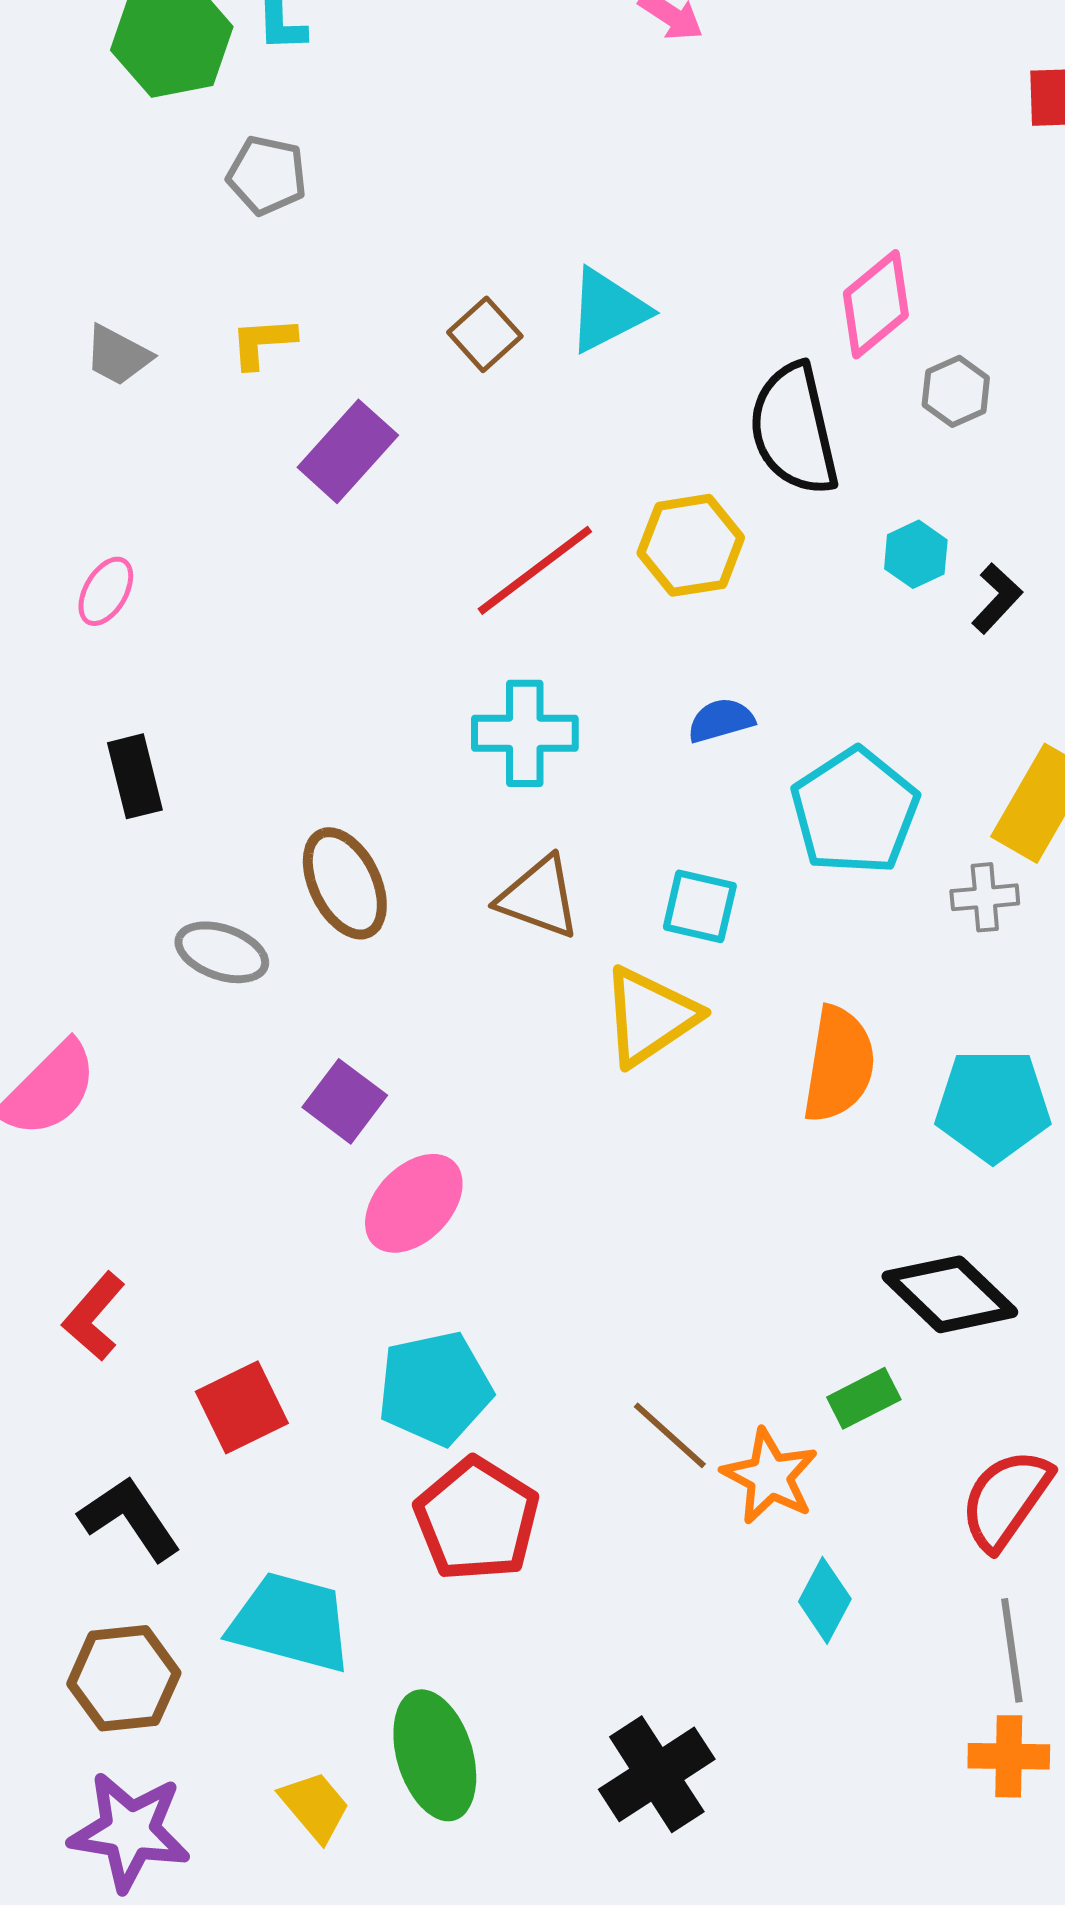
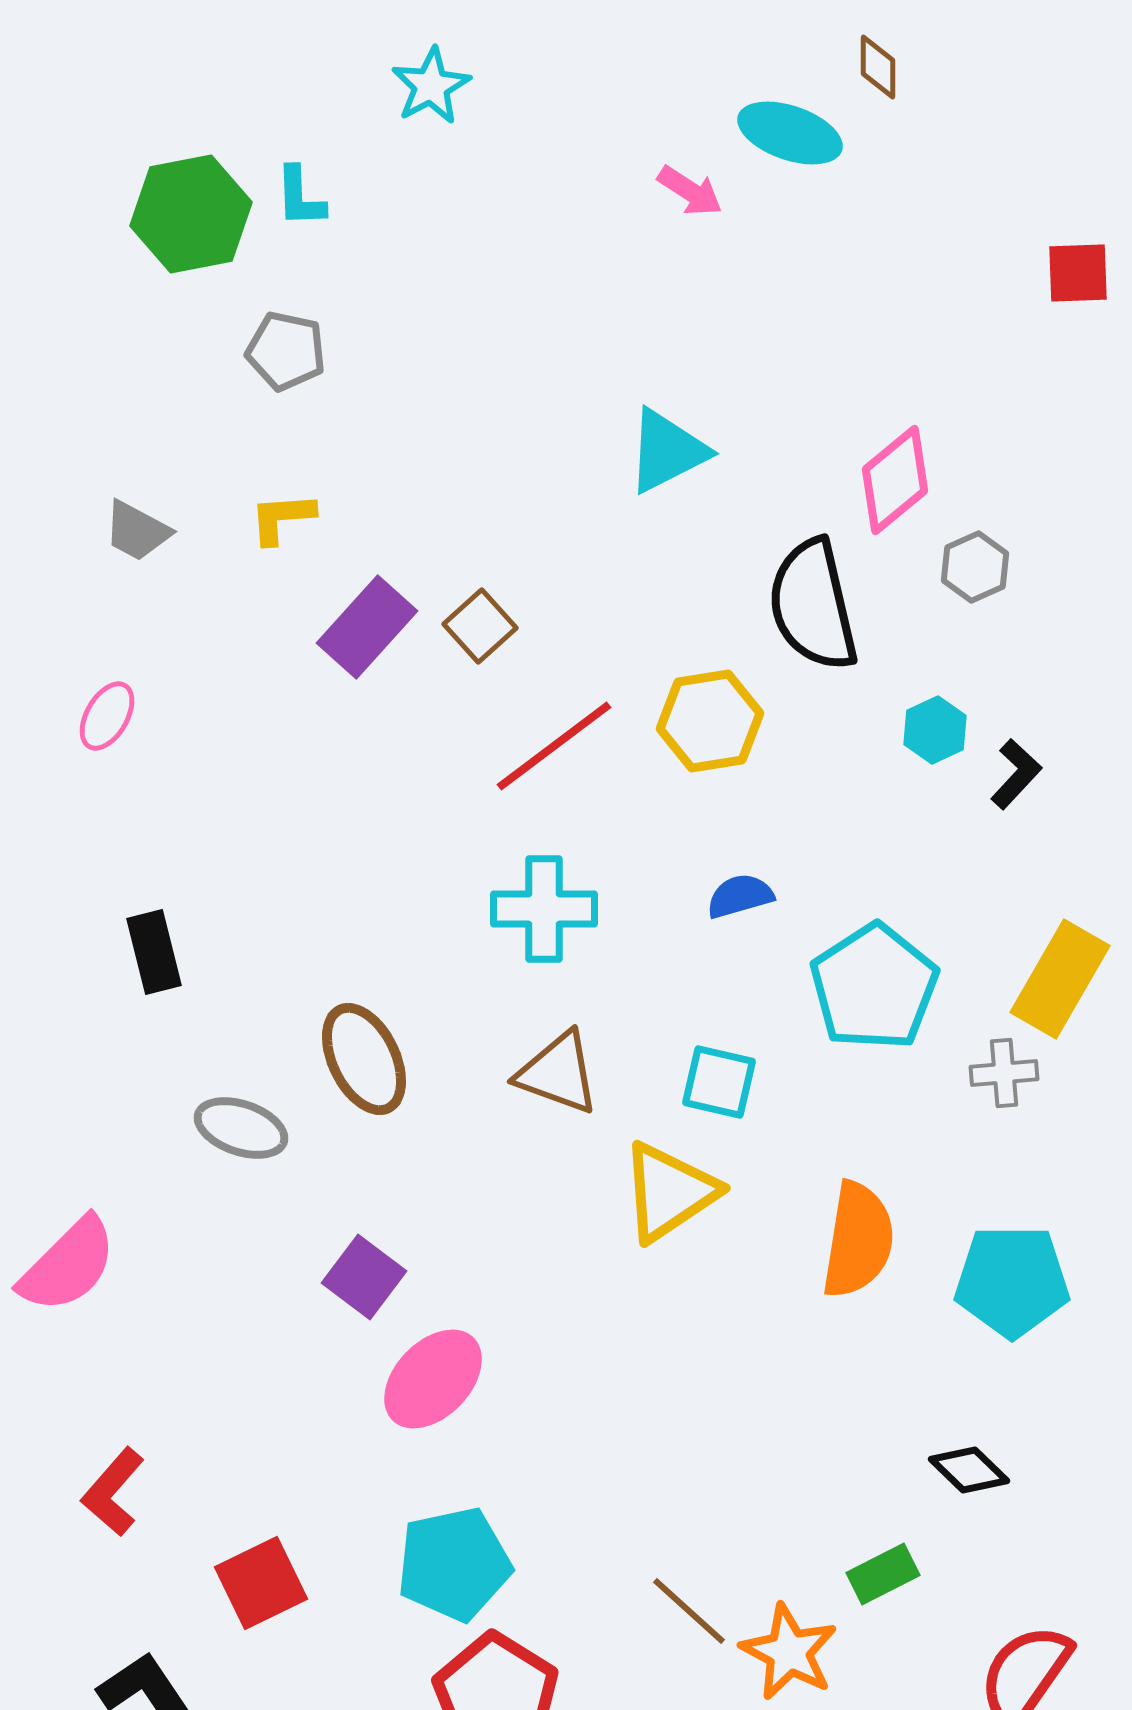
cyan triangle: (608, 310) -> (667, 451), moved
brown square: (485, 334) -> (480, 626), moved
pink ellipse: (106, 591) -> (107, 716), moved
black diamond: (950, 1294) -> (969, 1470), size x0.6

